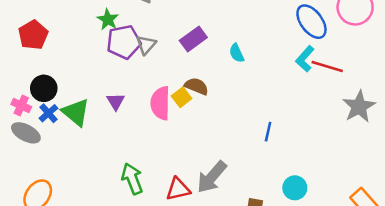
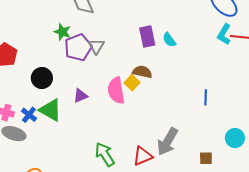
purple rectangle: (193, 39) -> (147, 36), moved, turned -55
black circle: (44, 88) -> (42, 78), moved
purple triangle: (116, 102) -> (80, 96), turned 49

